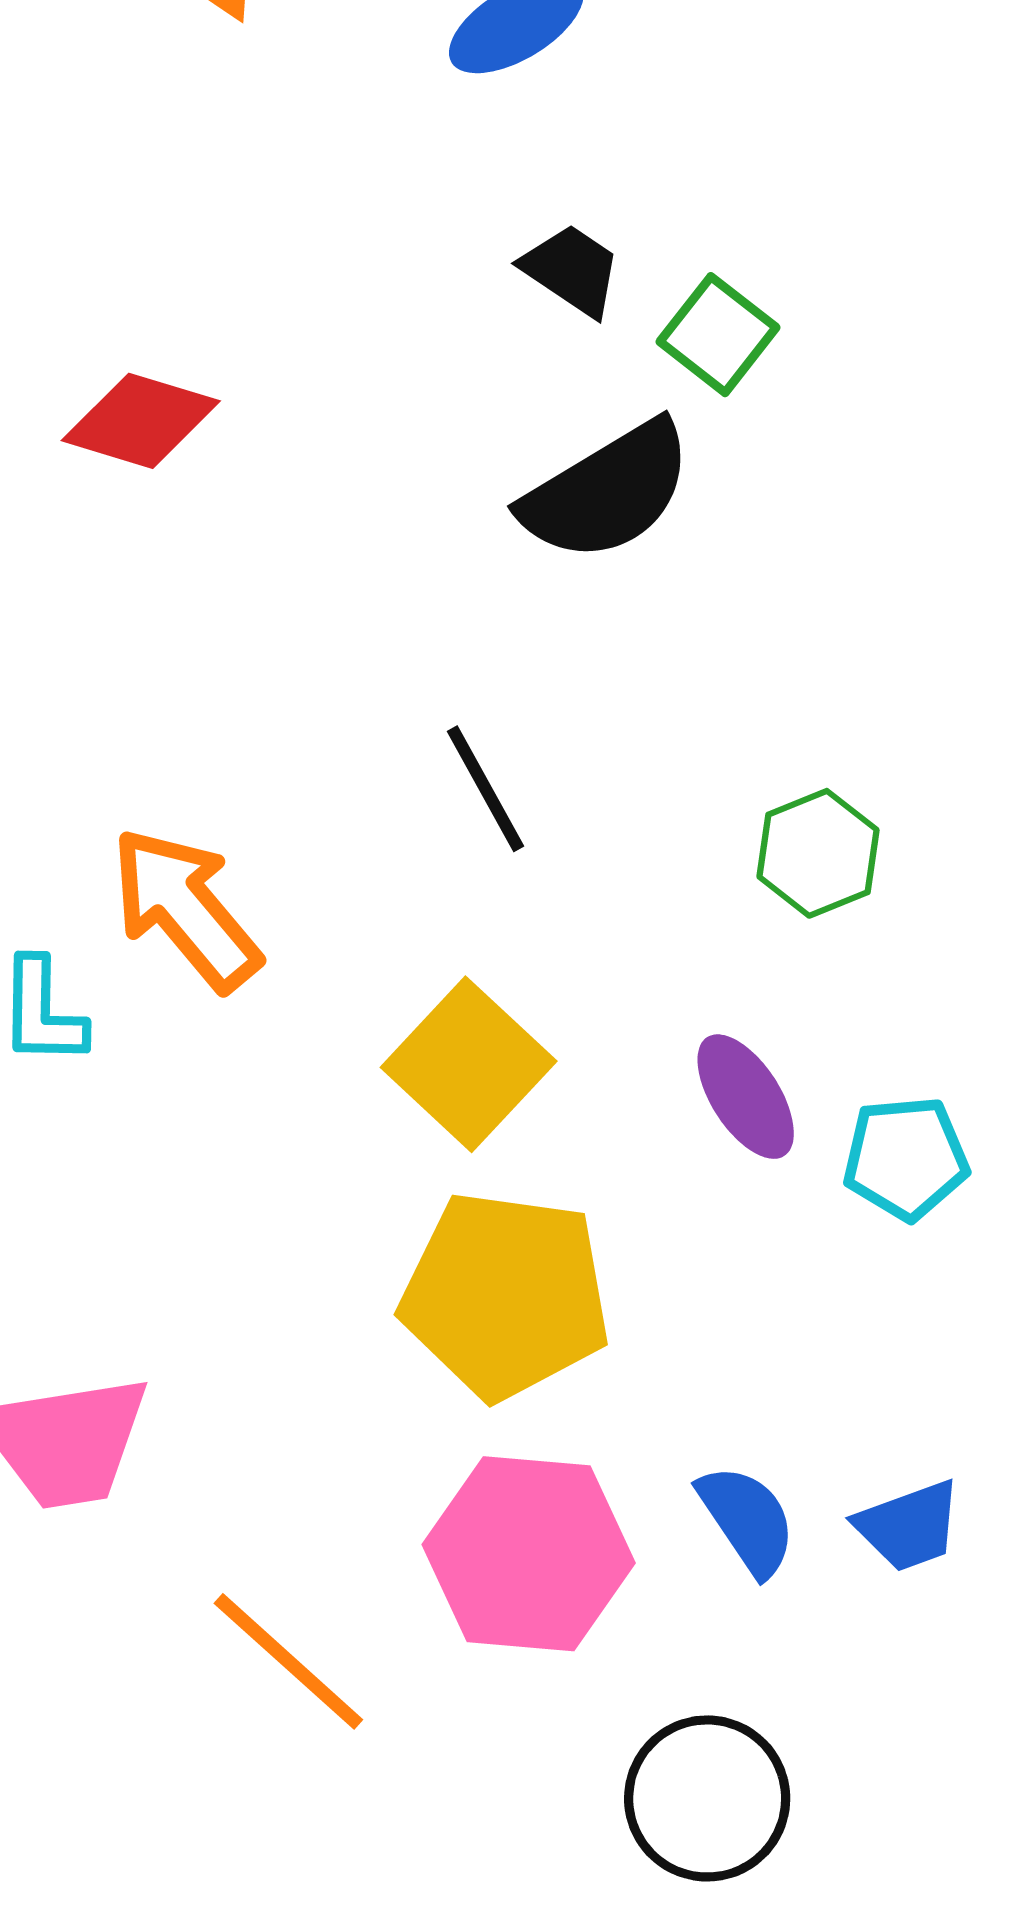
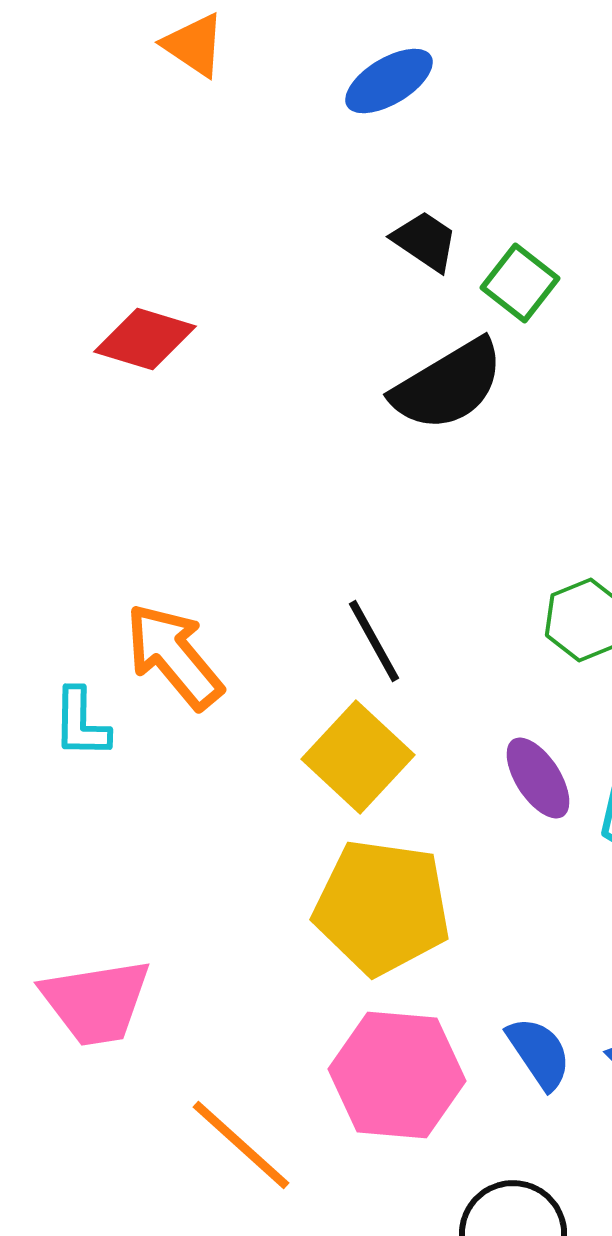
black line: (486, 789) -> (374, 641), moved

